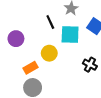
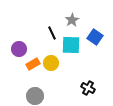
black cross: (90, 65) -> (88, 88), moved
orange rectangle: (31, 68) -> (33, 64), moved

